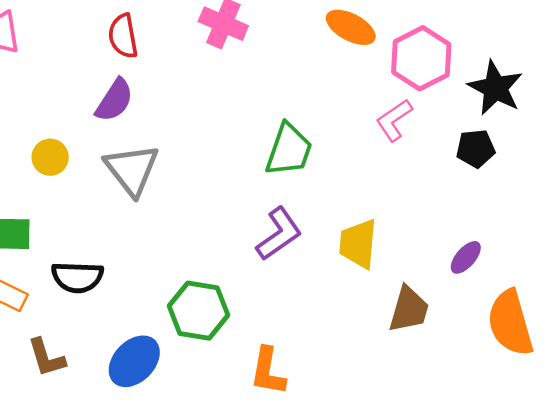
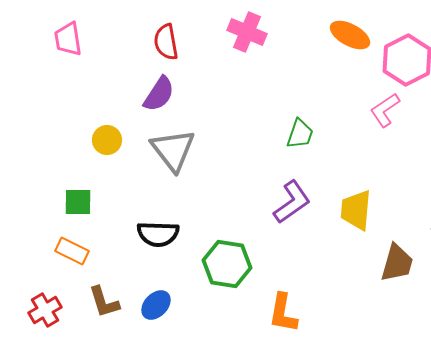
green trapezoid: (289, 150) -> (300, 134), size x0.7
black semicircle: (77, 277) -> (158, 234), moved
blue ellipse: (134, 361) -> (156, 305), moved, size x0.7

